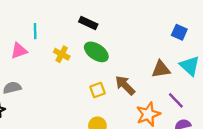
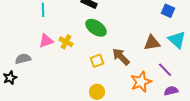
pink triangle: (19, 51) -> (46, 41), moved
yellow cross: (62, 54) -> (66, 42), moved

